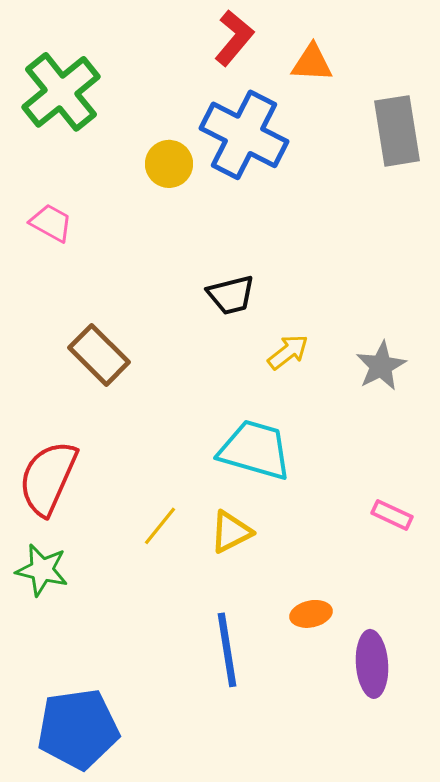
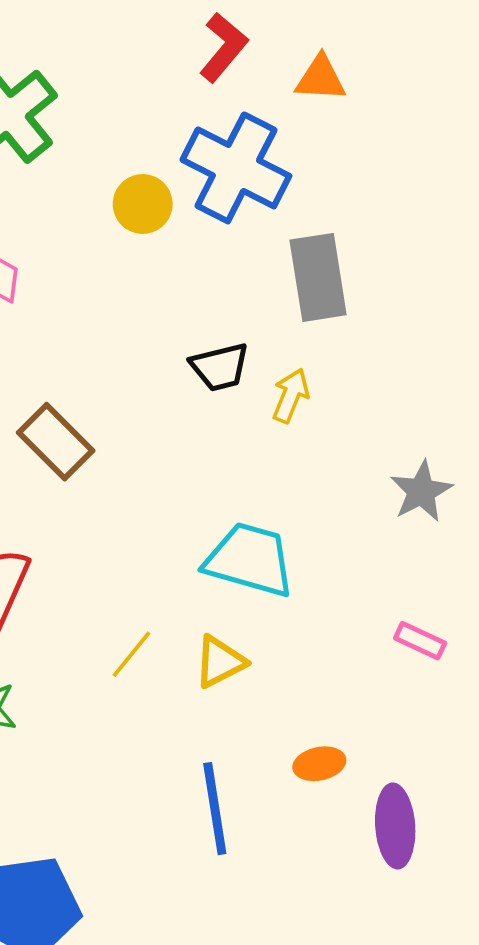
gray rectangle: (397, 131) -> (318, 277), moved
yellow arrow: (288, 352) -> (291, 396), moved, turned -30
gray star: (381, 366) -> (421, 491), moved

